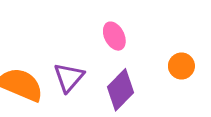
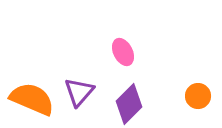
orange circle: (181, 66) -> (198, 96), moved

